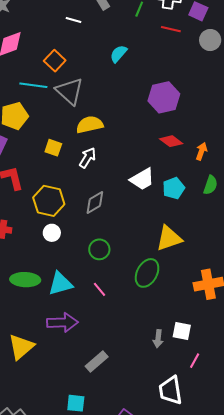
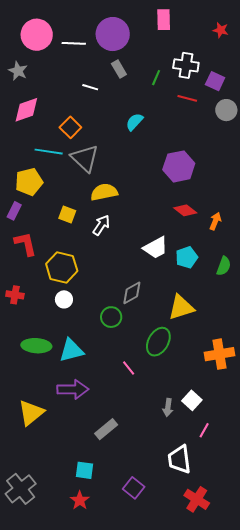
green semicircle: (210, 185) -> (224, 266), moved
gray diamond: (95, 202) -> (132, 293), moved
pink line: (100, 289) -> (129, 368), moved
white square: (182, 331) -> (192, 400), turned 30

